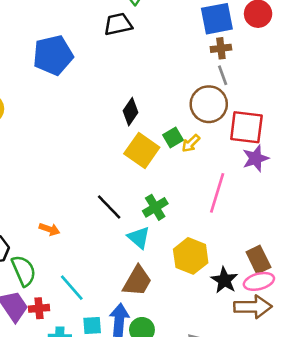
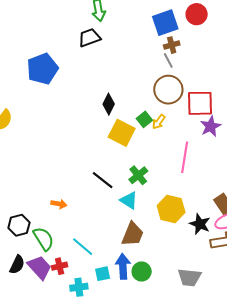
gray line: (223, 75) -> (168, 60), moved

